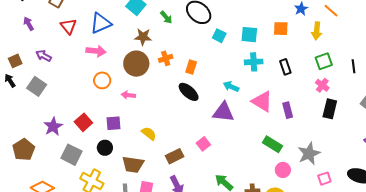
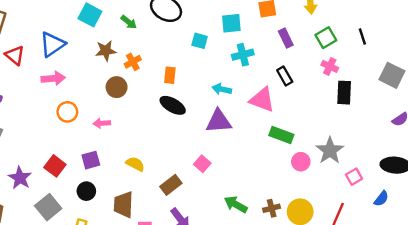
cyan square: (219, 36) -> (200, 41), moved
orange cross: (166, 58) -> (133, 62), moved
brown circle: (136, 64) -> (117, 87), moved, size x0.7
black rectangle: (285, 67) -> (285, 76), moved
purple rectangle: (288, 110) -> (286, 38), moved
green rectangle: (272, 144) -> (281, 135), moved
gray square: (71, 155) -> (48, 207), turned 35
brown trapezoid: (133, 165) -> (123, 205), turned 95
pink circle: (283, 170) -> (301, 162), moved

